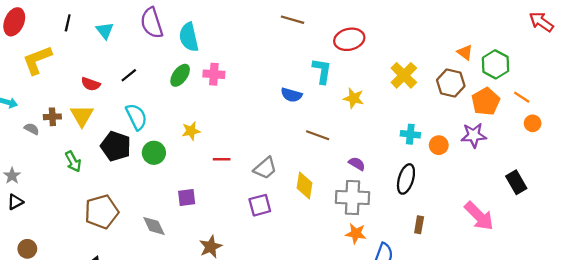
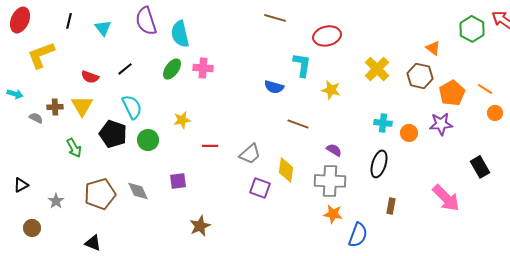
green hexagon: (495, 64) -> (472, 29), moved
gray star: (12, 176) -> (56, 201), moved
purple square: (260, 205) -> (260, 188), moved, turned 35
gray diamond: (154, 226) -> (138, 191), moved

